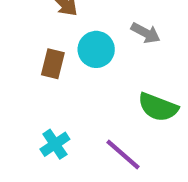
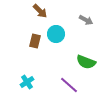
gray arrow: (146, 33) -> (86, 20), moved
cyan cross: (55, 144) -> (27, 82), moved

